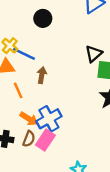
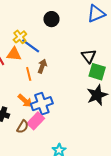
black triangle: (94, 54) -> (89, 56), turned -35
orange line: (18, 90) -> (29, 74), moved
brown semicircle: (29, 139) -> (23, 127), moved

